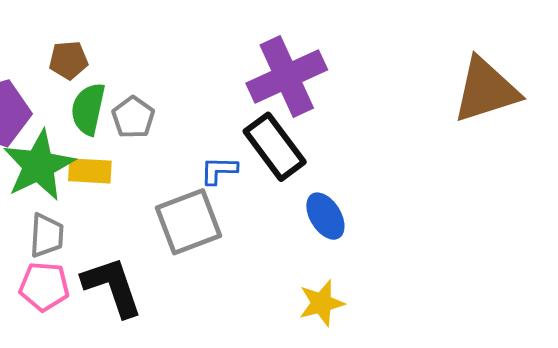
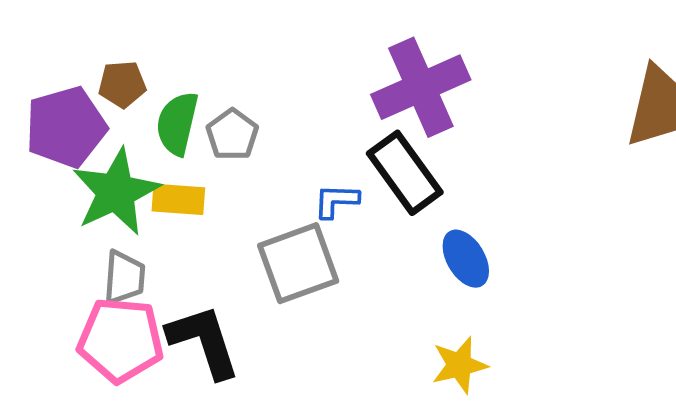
brown pentagon: (69, 60) -> (122, 84), moved
pink pentagon: (44, 286) -> (121, 340), size x1.4

